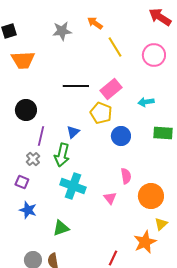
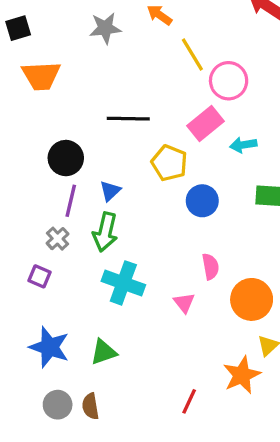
pink circle: (154, 55) -> (229, 81), moved
pink rectangle: (111, 89) -> (206, 123), moved
black circle: (26, 110) -> (66, 158), moved
blue triangle: (73, 132) -> (110, 191), moved
blue star: (28, 210) -> (49, 347), moved, size x1.4

